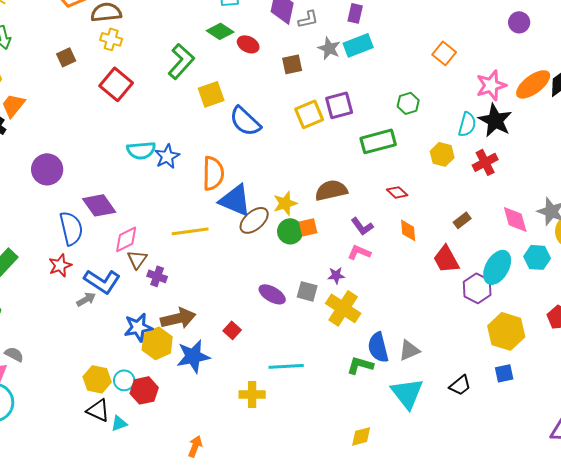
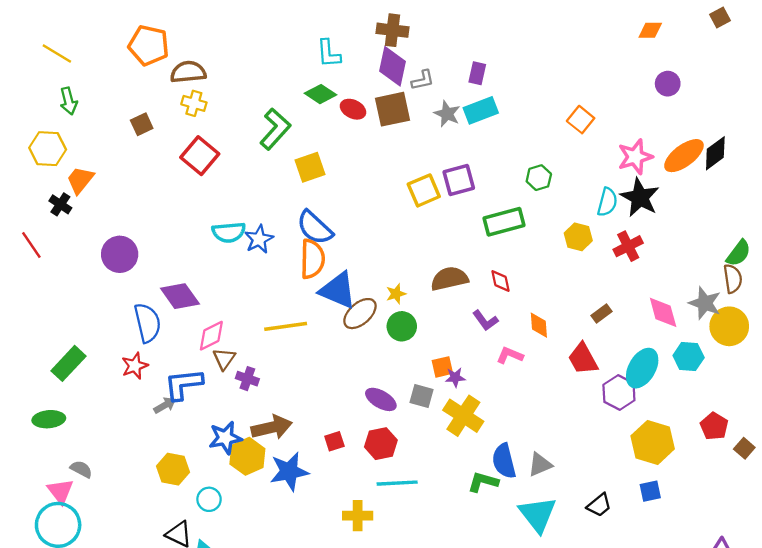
brown square: (292, 64) -> (392, 109), moved, size x1.5
blue semicircle: (245, 121) -> (315, 228), moved
red diamond: (397, 192) -> (500, 281), moved, turned 35
yellow star: (285, 203) -> (396, 294), size x0.7
orange square: (308, 227) -> (442, 367), moved
pink L-shape: (359, 252) -> (510, 355), moved
blue L-shape: (102, 281) -> (183, 384), turned 141
red square: (232, 330) -> (334, 441), turned 30
yellow hexagon: (97, 379) -> (173, 469), moved
red hexagon: (144, 390) -> (381, 444), moved

